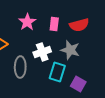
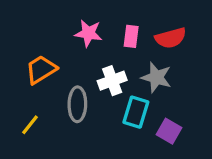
pink star: (27, 22) -> (88, 33), turned -30

